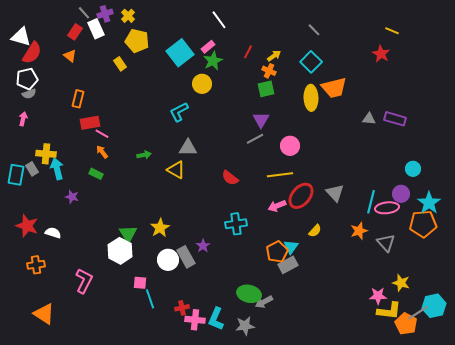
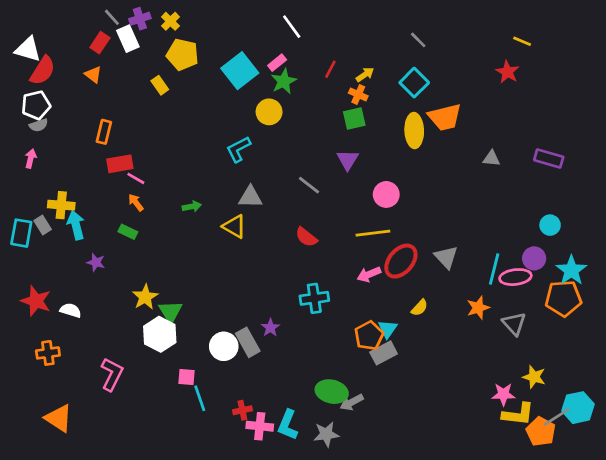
purple rectangle: (395, 119) -> (549, 158), moved
gray line: (255, 139) -> (309, 185), moved, turned 66
yellow star: (160, 228) -> (145, 297), moved

